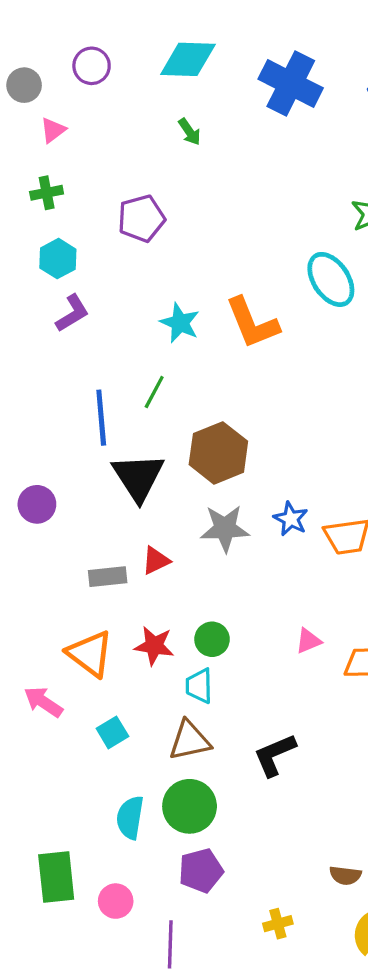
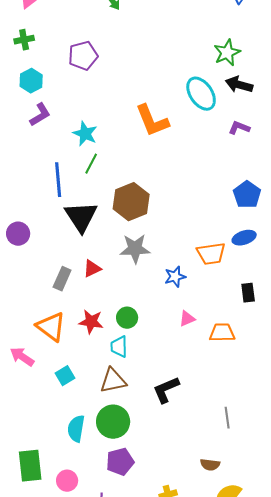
cyan star: (180, 323) -> (85, 134), moved
blue star: (291, 519) -> (175, 277), moved, turned 30
gray rectangle: (108, 577) -> (62, 279), turned -60

